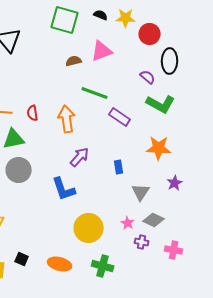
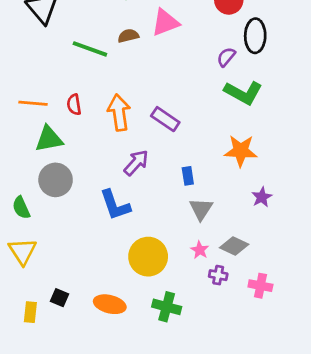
purple semicircle: (148, 77) -> (226, 57), turned -91
green line: (95, 93) -> (90, 49), moved
purple rectangle: (120, 117) -> (165, 119), moved
gray triangle: (141, 192) -> (201, 209), moved

